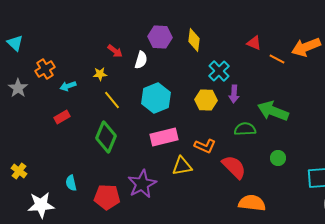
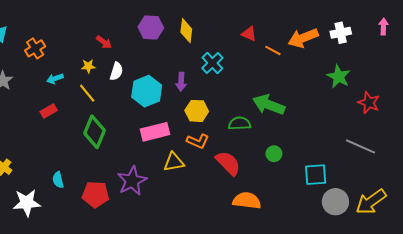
white semicircle: (141, 60) -> (116, 71), moved
orange cross: (45, 69) -> (35, 48), moved
purple arrow: (234, 94) -> (181, 82), moved
yellow line: (112, 100) -> (87, 93), moved
yellow hexagon: (206, 100) -> (197, 111), moved

